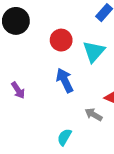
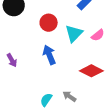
gray arrow: (94, 115) -> (69, 96), moved

